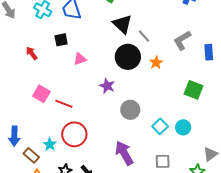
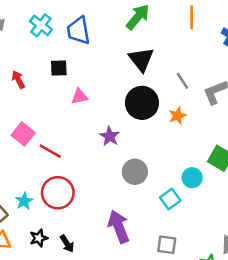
gray line: (144, 36) -> (182, 81), moved
cyan circle: (183, 127) -> (192, 178), moved

